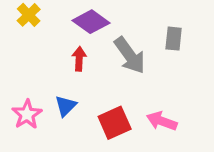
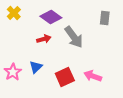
gray rectangle: (174, 39) -> (105, 18), moved
red arrow: (79, 59) -> (44, 39), turned 72

